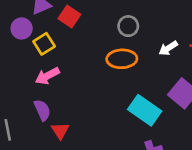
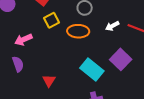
yellow square: (44, 44) -> (51, 20), moved
red triangle: (60, 131) -> (49, 81), moved

